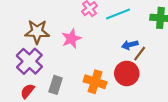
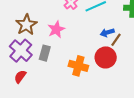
brown star: (37, 32) -> (26, 25), turned -30
gray rectangle: (56, 85) -> (45, 53), moved

